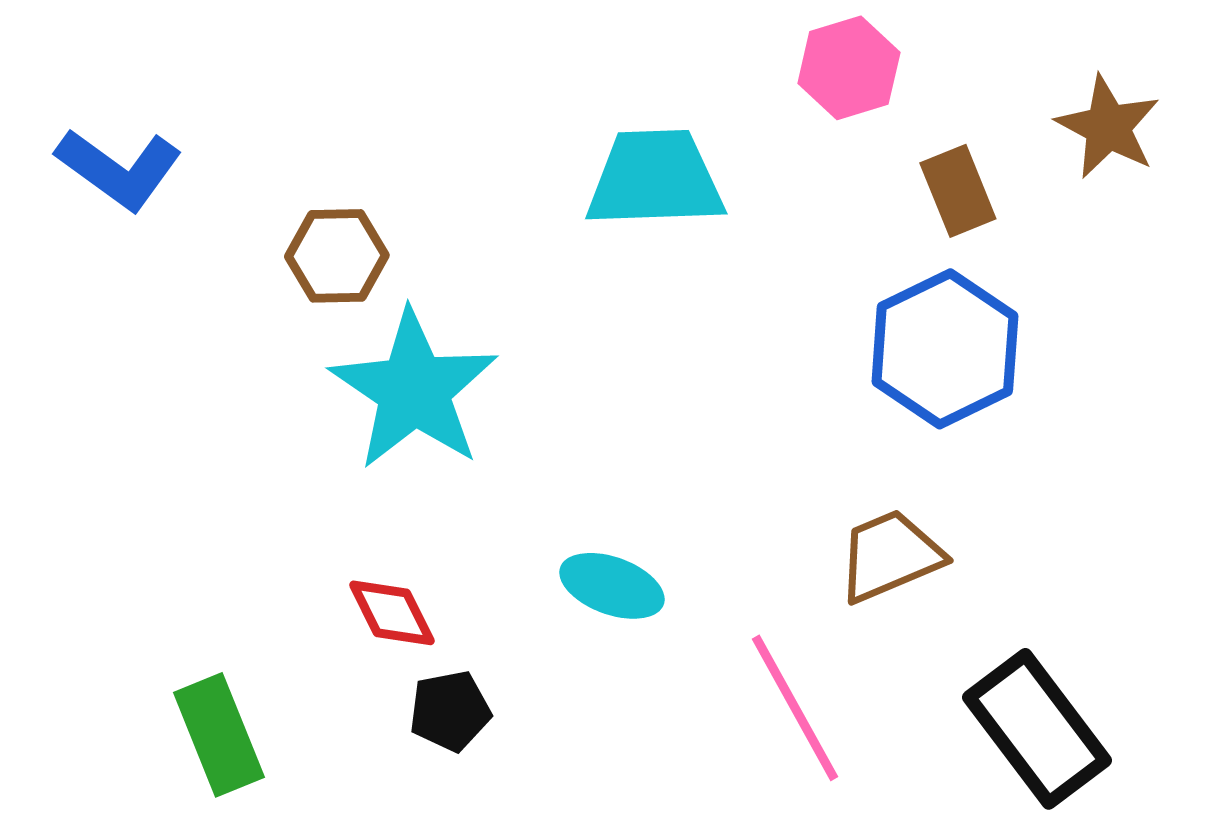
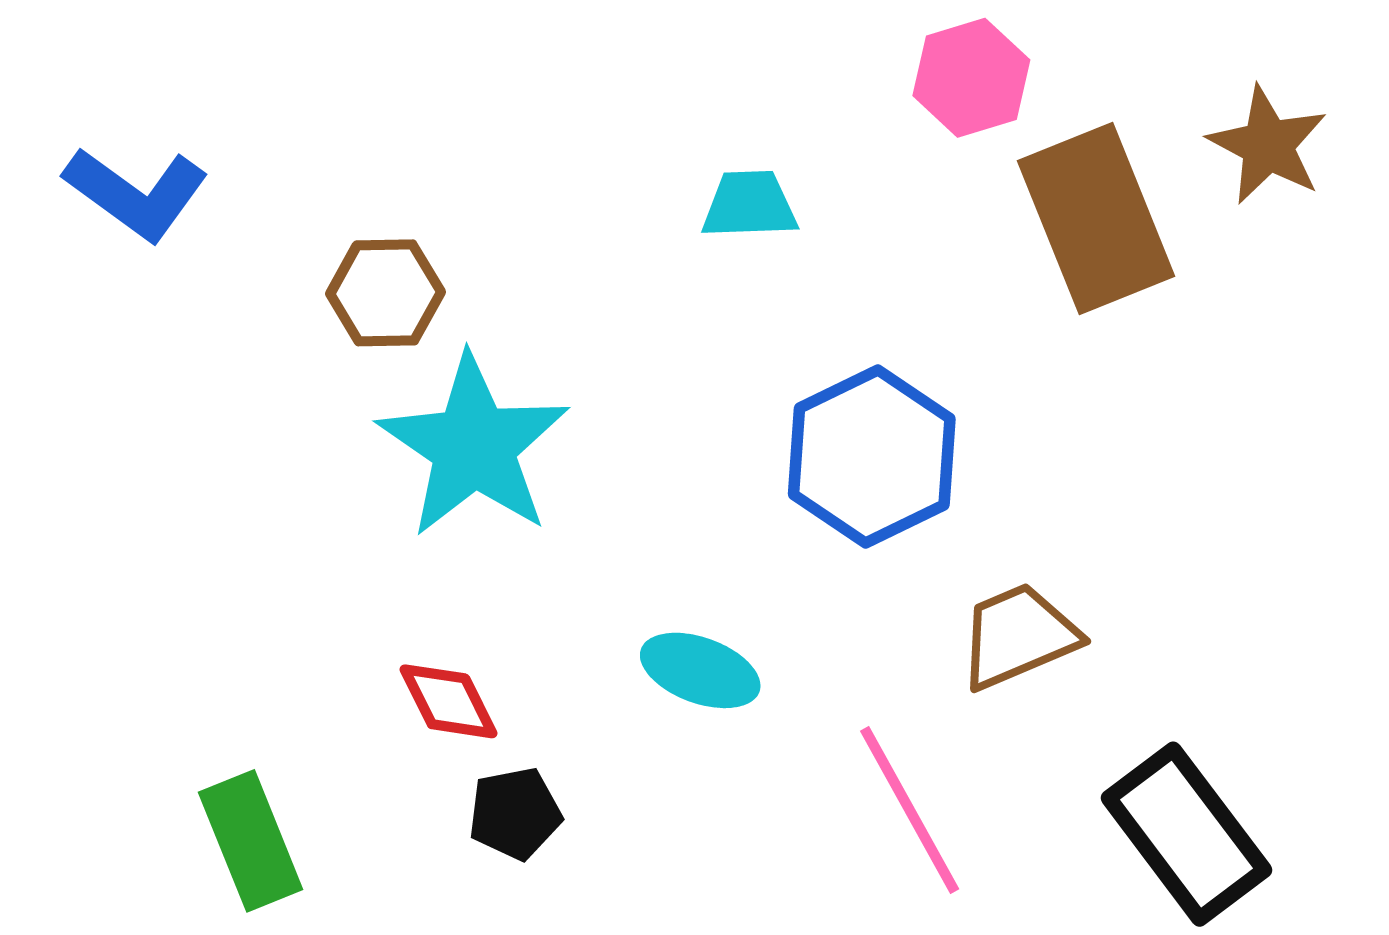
cyan trapezoid: (655, 179) -> (749, 205), size x0.6
brown rectangle: (958, 191) -> (1096, 219), size x1.8
blue hexagon: (945, 349) -> (872, 456), moved

